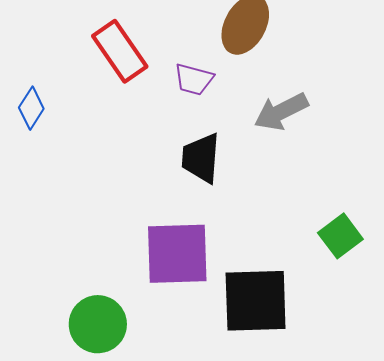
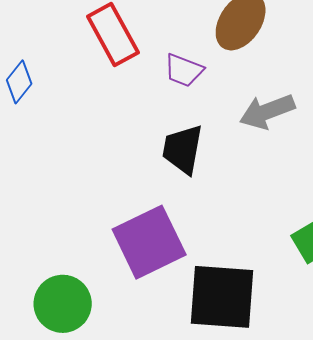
purple square: (177, 254) -> (149, 242), turned -30

